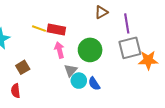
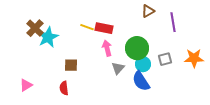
gray square: (130, 48) -> (165, 59), moved, size x0.6
brown square: (23, 67) -> (71, 65), turned 32
cyan circle: (79, 81) -> (143, 64), moved
blue semicircle: (94, 84) -> (141, 81), size x1.5

